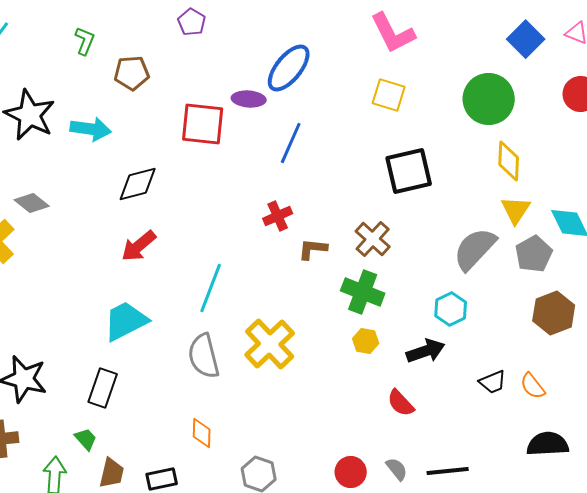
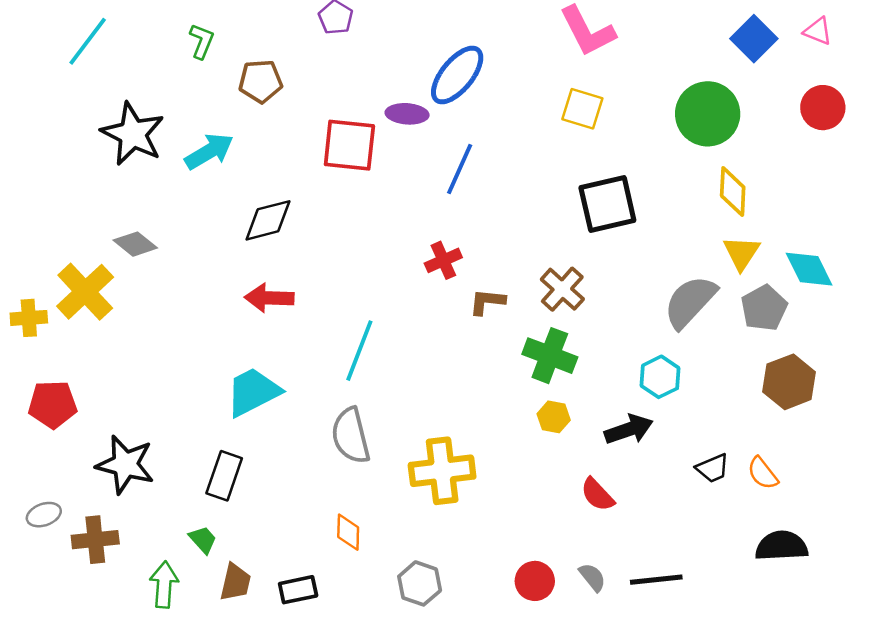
cyan arrow: (91, 129) -> (209, 151), turned -39
red arrow: (139, 246) -> (269, 298), turned 42
yellow cross: (270, 344) -> (442, 471), moved, turned 36

